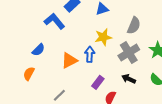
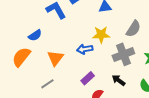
blue arrow: (90, 54) -> (85, 49), turned -112
orange triangle: (69, 60) -> (55, 58), moved, turned -36
orange semicircle: (29, 74) -> (21, 57), size x1.5

